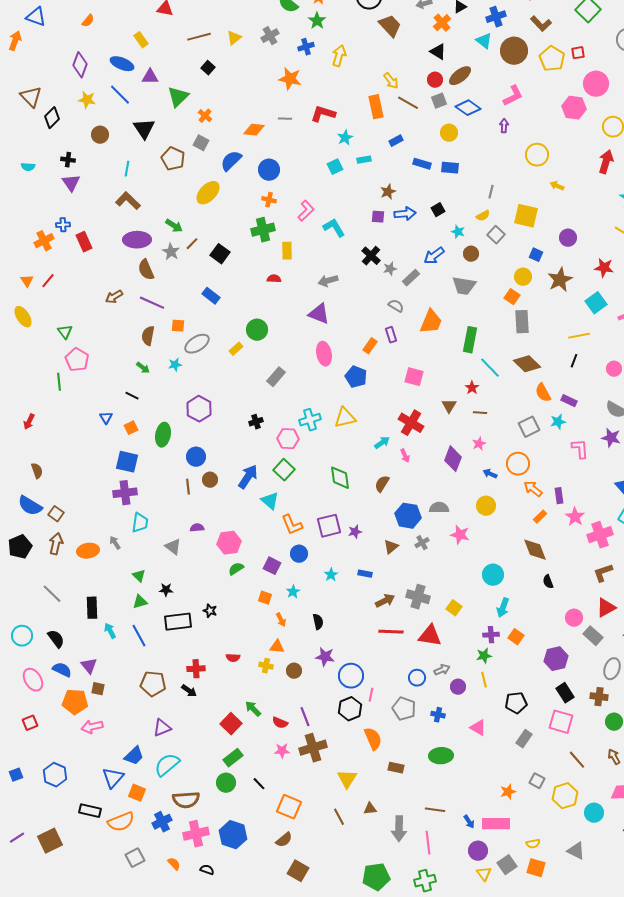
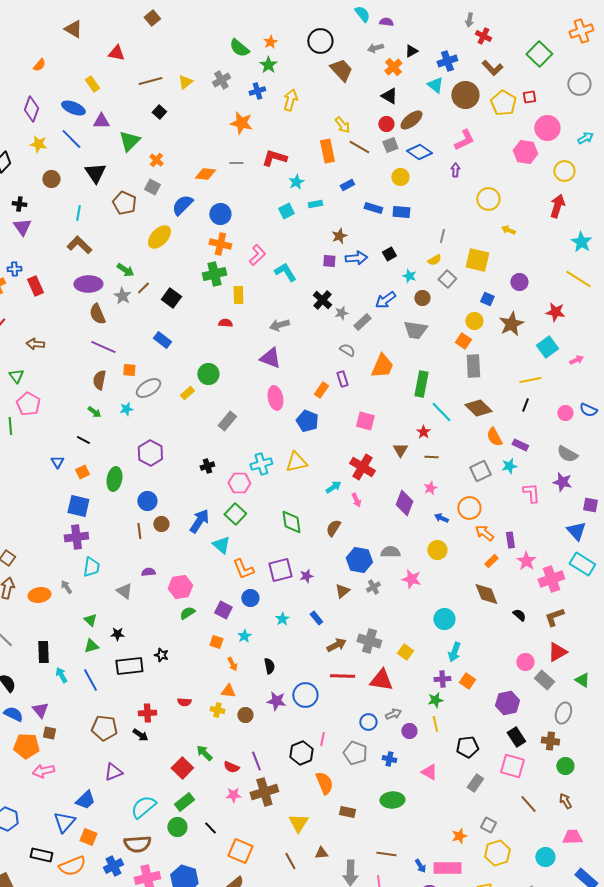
orange cross: (269, 200) -> (220, 244), size x1.5
brown arrow: (114, 297) -> (35, 344), moved, turned 36
blue rectangle: (365, 574) -> (316, 618), turned 40
black semicircle: (548, 582) -> (519, 615), moved, turned 152
blue circle: (351, 676) -> (305, 695), moved
cyan semicircle: (167, 765) -> (143, 807), moved
yellow hexagon: (565, 796) -> (497, 853), moved

